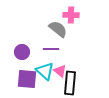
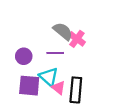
pink cross: (71, 15) -> (77, 39), moved, turned 35
pink triangle: (60, 71) -> (58, 88), moved

